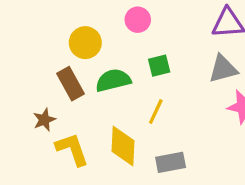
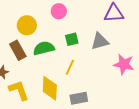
gray triangle: (223, 69) -> (100, 41), moved

